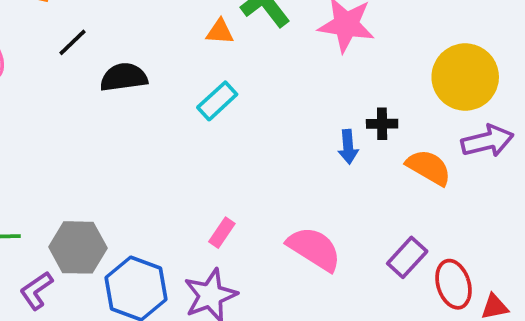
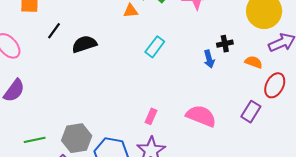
cyan rectangle: (217, 101) -> (155, 47), moved
orange semicircle: (429, 167) -> (254, 62), size x0.7
red ellipse: (453, 284) -> (275, 85), moved, turned 55

